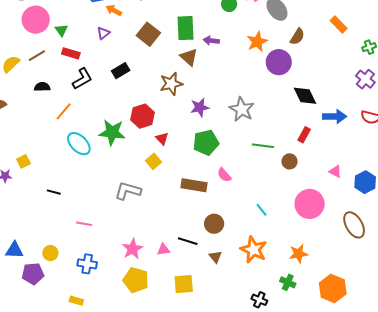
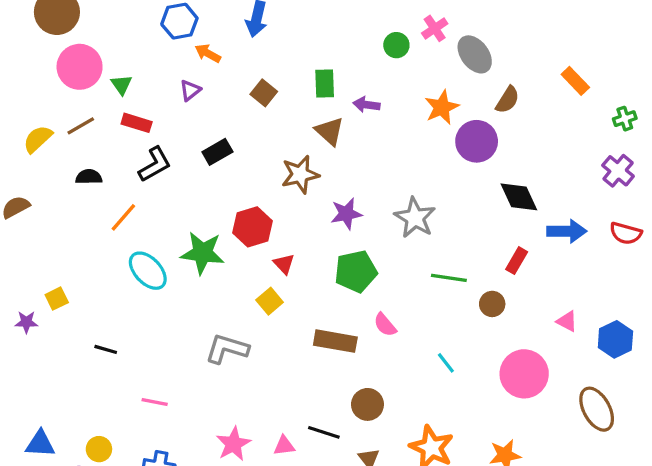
green rectangle: (186, 28) -> (325, 84), size x0.7
brown square: (148, 34) -> (264, 93), size x0.7
cyan line: (261, 210) -> (446, 363), moved

